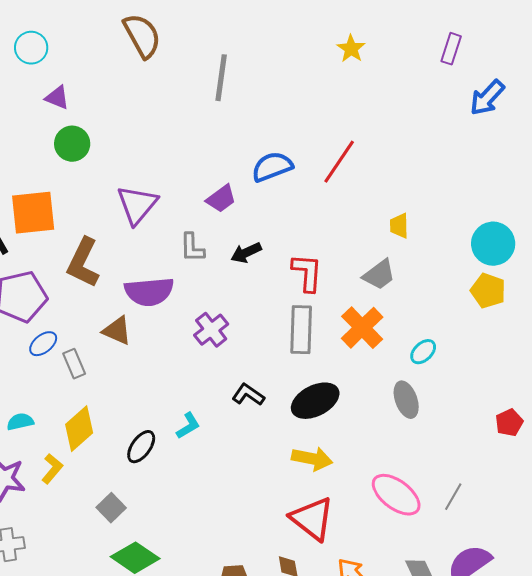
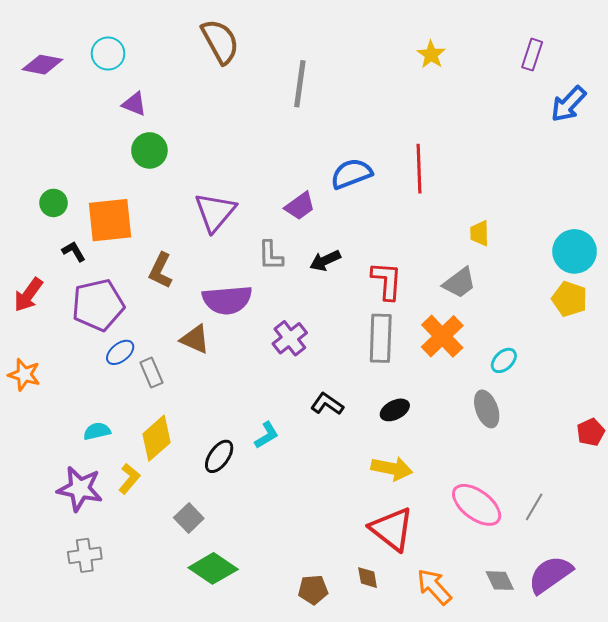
red line: (339, 162) -> (419, 169), turned -36
brown L-shape: (83, 263) -> (161, 271), size x0.7
black ellipse: (315, 401) -> (395, 410), size x0.6

